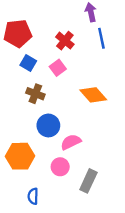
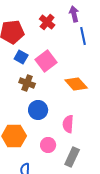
red cross: (65, 41) -> (47, 22), moved
pink square: (58, 68) -> (46, 61), size x1.5
pink semicircle: (71, 142) -> (68, 124), moved, turned -60

